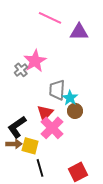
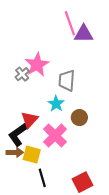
pink line: (50, 18) -> (70, 23), moved, turned 45
gray trapezoid: (57, 90) -> (67, 80), moved
cyan star: (70, 98) -> (56, 104), moved
red triangle: (45, 113) -> (30, 120), moved

